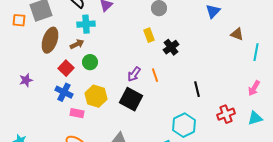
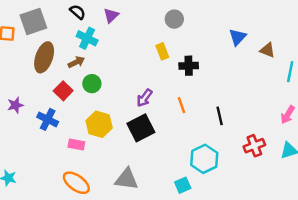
blue triangle: (213, 11) -> (238, 37), moved
cyan cross: (86, 24) -> (87, 38), turned 30
black cross: (171, 47) -> (189, 66), turned 35
orange line: (155, 75) -> (181, 105), moved
blue cross: (64, 92) -> (48, 119), moved
black square: (131, 99) -> (141, 128), turned 35

